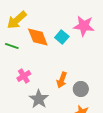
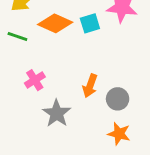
orange diamond: (38, 37) -> (55, 23), turned -45
cyan square: (62, 37) -> (90, 23), turned 32

